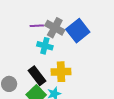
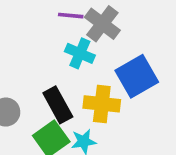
blue square: (78, 31) -> (137, 76), moved

